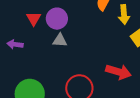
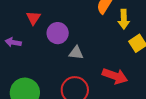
purple circle: (57, 19) -> (58, 33), moved
gray triangle: (60, 40) -> (76, 53), moved

